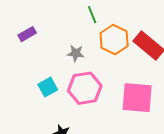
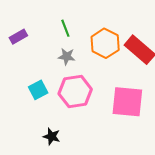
green line: (92, 15) -> (65, 28), moved

